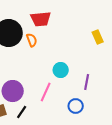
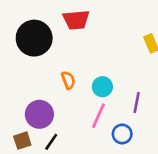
orange semicircle: (32, 40) -> (68, 80), moved
pink line: (46, 92) -> (98, 116), moved

